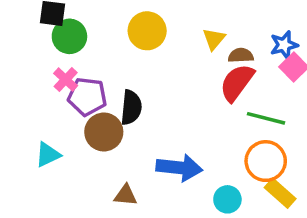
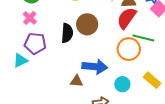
purple pentagon: (87, 97) -> (35, 43), moved
brown circle: (104, 132) -> (87, 24), moved
orange circle: (266, 161) -> (129, 49), moved
brown triangle: (125, 195) -> (77, 81), moved

